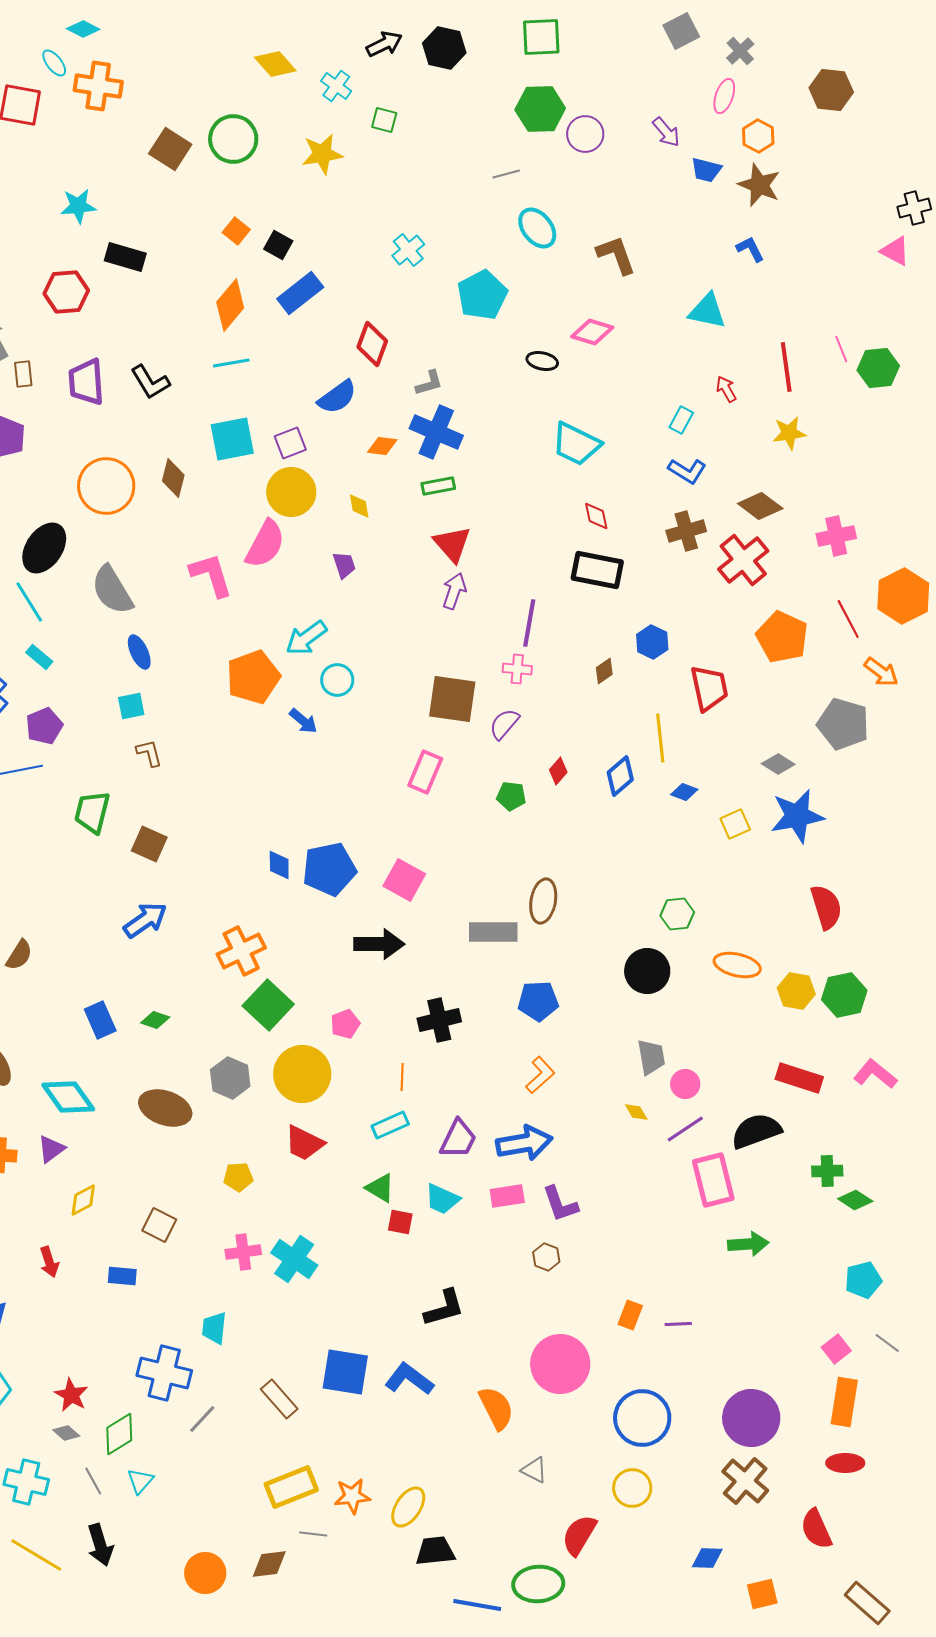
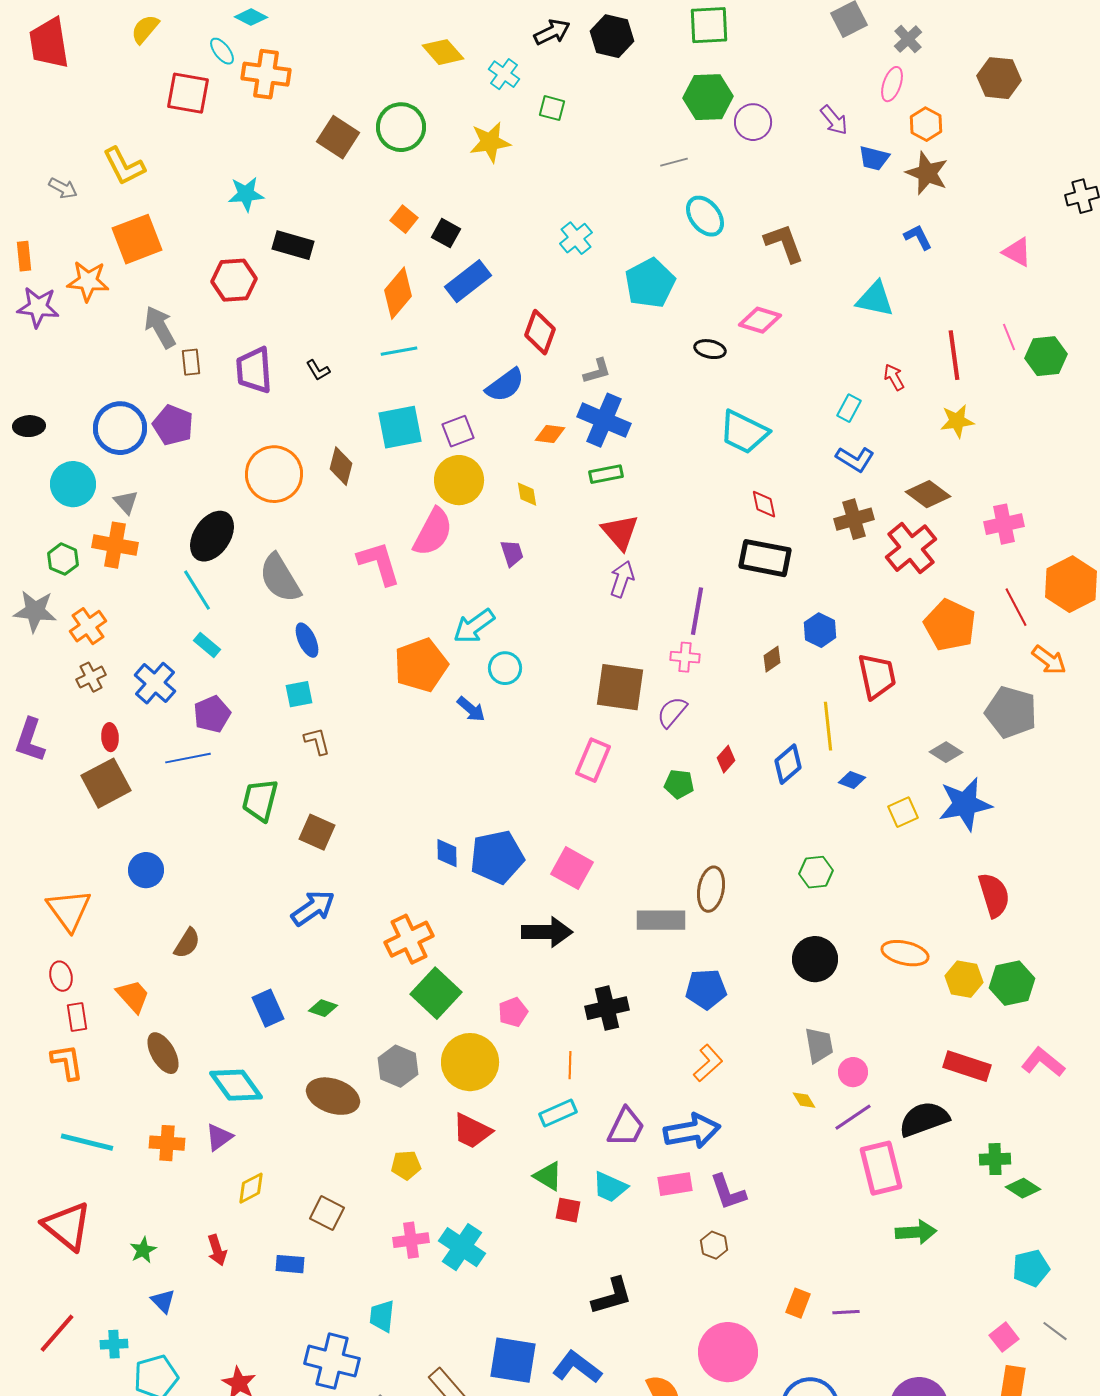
pink triangle: (895, 251) -> (1017, 252), moved
black L-shape: (150, 382) -> (318, 370), size x0.6
green hexagon: (677, 914) -> (816, 872), moved

